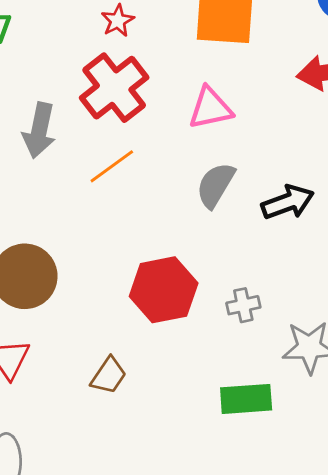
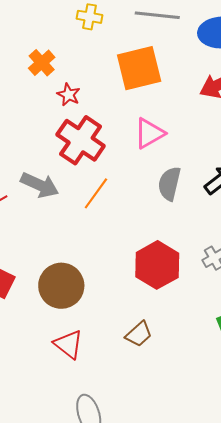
gray arrow: (39, 130) -> (40, 185), turned -60
brown trapezoid: (109, 376) -> (139, 334), turned 32

